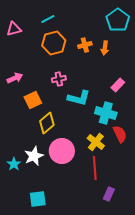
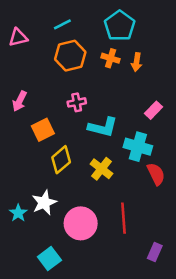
cyan pentagon: (118, 20) -> (120, 26), moved
orange cross: (85, 45) -> (111, 58), turned 32
pink arrow: (15, 78) -> (20, 101), turned 140
yellow cross: (96, 142) -> (101, 169), moved
pink circle: (62, 151) -> (81, 223), moved
purple rectangle: (109, 194) -> (155, 252), moved
cyan square: (38, 199) -> (49, 258), turned -30

